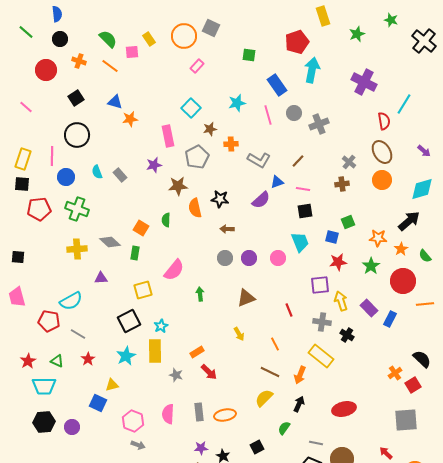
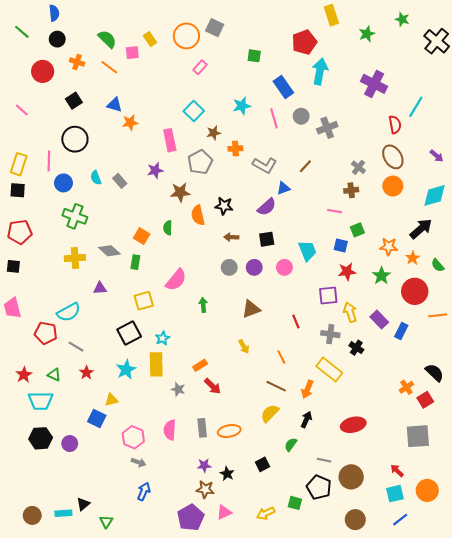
pink line: (303, 189) -> (334, 211), moved
red pentagon: (39, 209) -> (20, 232), moved
black square: (305, 211) -> (267, 239), moved

